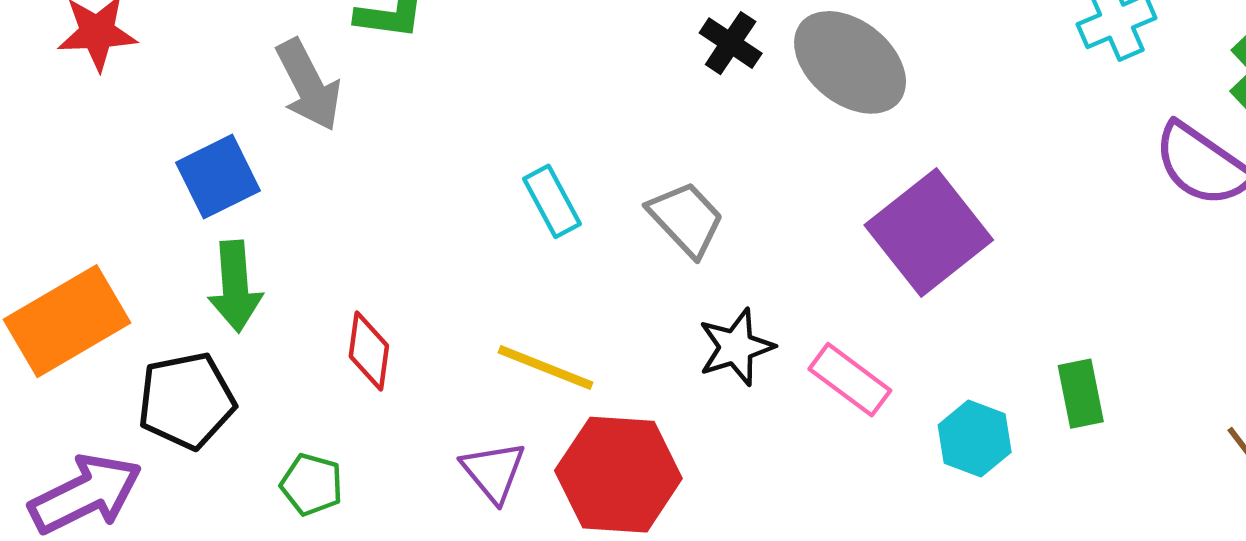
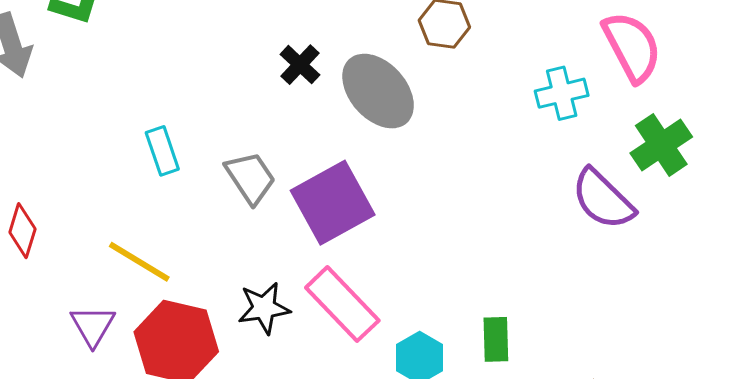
purple square: (929, 232) -> (333, 203), moved
black star: (736, 347) -> (264, 308), moved
pink rectangle: (850, 380) -> (342, 304), size x1.4

